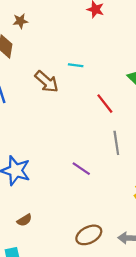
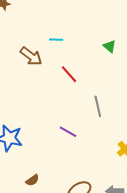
red line: (105, 104) -> (69, 74), moved
brown semicircle: (24, 220) -> (32, 180), moved

